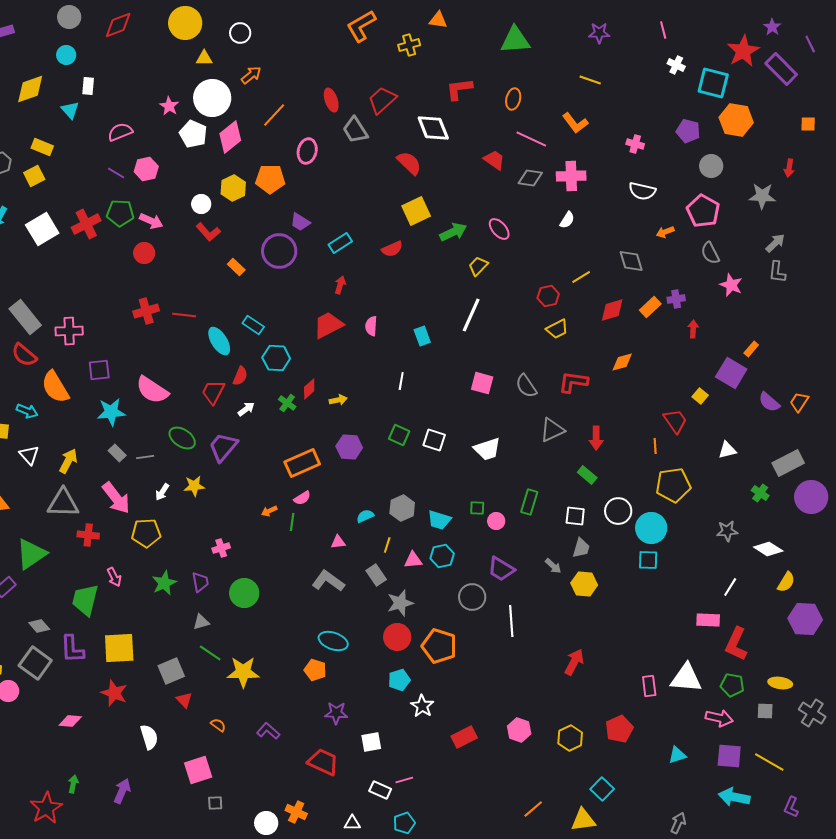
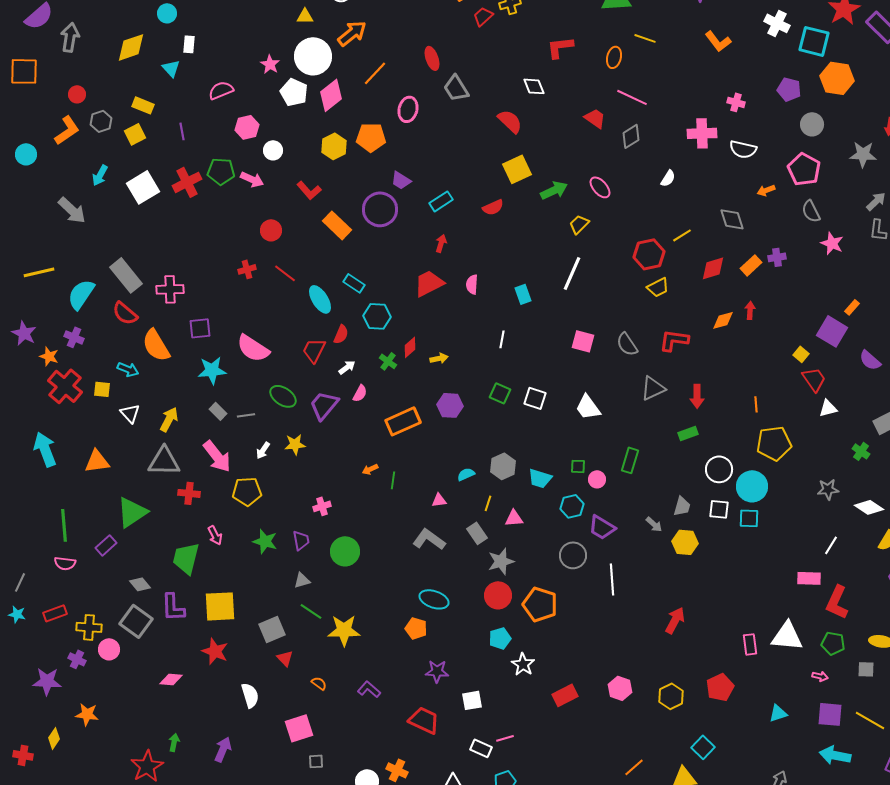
white cross: (676, 65) -> (777, 23), size x1.4
orange arrow: (251, 75) -> (352, 33), size x1.4
yellow line: (590, 80) -> (645, 38), moved
red trapezoid: (382, 100) -> (483, 16), moved, size x0.7
orange L-shape: (575, 123) -> (718, 41), moved
white diamond: (433, 128) -> (534, 86), size x0.7
purple line: (116, 173) -> (182, 131), moved, turned 48
pink cross: (571, 176) -> (702, 133), moved
gray diamond: (530, 178) -> (631, 136), turned -40
white circle: (201, 204) -> (273, 150), moved
red circle: (144, 253) -> (271, 230), moved
orange rectangle: (236, 267) -> (337, 225), size x1.6
red hexagon: (548, 296) -> (649, 254), size x1.4
red cross: (146, 311) -> (247, 269), size x0.7
red line: (184, 315) -> (285, 273), turned 30
red arrow: (693, 329) -> (750, 310), moved
red trapezoid: (675, 421) -> (814, 379), moved
white trapezoid: (487, 449) -> (588, 407), turned 72
green rectangle: (587, 475) -> (688, 433), turned -60
pink semicircle: (302, 498) -> (360, 393), moved, turned -30
white square: (575, 516) -> (719, 509), moved
cyan hexagon: (442, 556) -> (572, 506), moved
green star: (164, 583) -> (265, 541), turned -30
pink arrow: (719, 718) -> (820, 676), size x0.6

